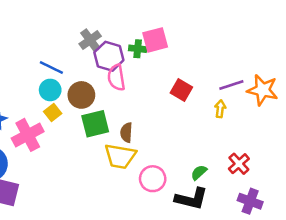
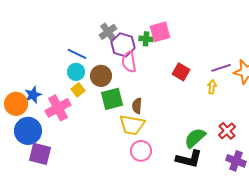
green semicircle: (199, 172) -> (195, 138), size x1.6
pink circle: (153, 179) -> (141, 151), moved

